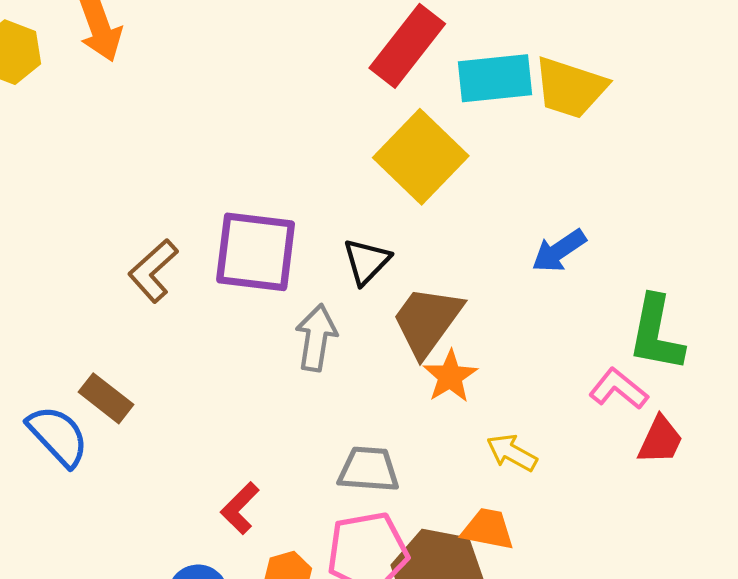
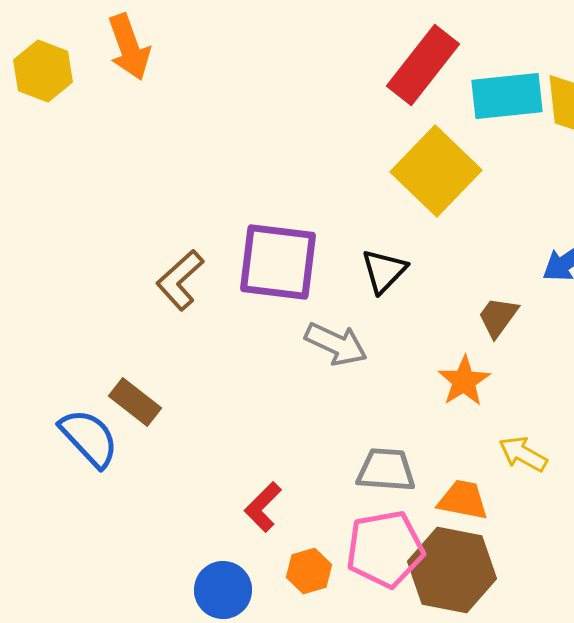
brown trapezoid: (427, 321) -> (498, 317), moved, size x0.6
gray arrow: (316, 338) -> (336, 344), turned 106
orange trapezoid: (488, 529) -> (463, 500), moved

